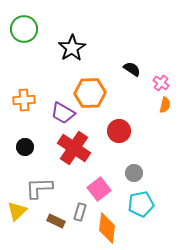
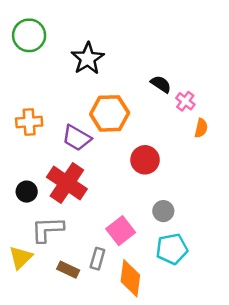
pink cross: (161, 83) -> (185, 101), moved
black circle: (25, 147) -> (27, 192), moved
red cross: (74, 148) -> (67, 183), moved

